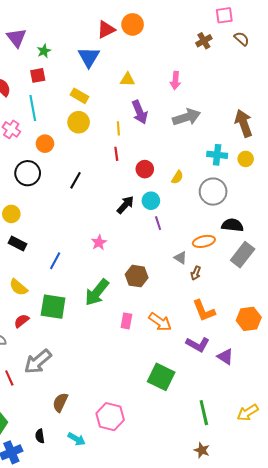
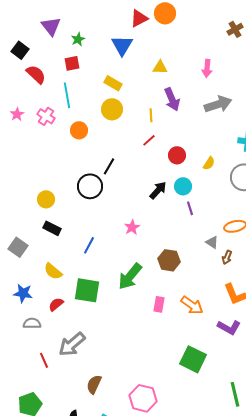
red line: (116, 154) -> (149, 140), turned 56
black circle: (28, 173) -> (90, 186), moved

